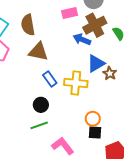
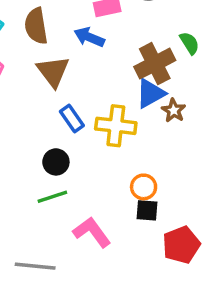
brown cross: (95, 25) -> (155, 64), moved
blue arrow: (82, 39) -> (89, 37), moved
brown triangle: (38, 52) -> (53, 72), turned 40

